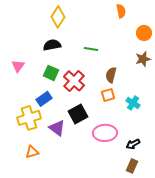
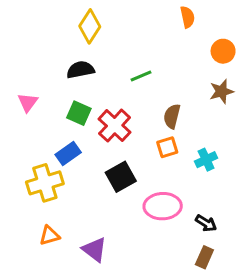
green line: (91, 49) -> (141, 76), turned -32
cyan cross: (133, 103) -> (206, 160), turned 32
purple triangle: (57, 128) -> (94, 250), moved
black arrow: (133, 144) -> (206, 223), turned -120

